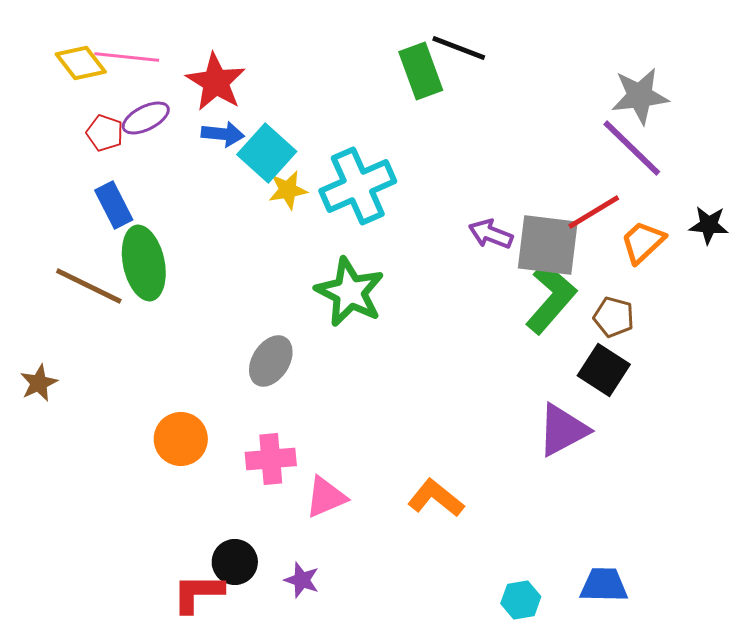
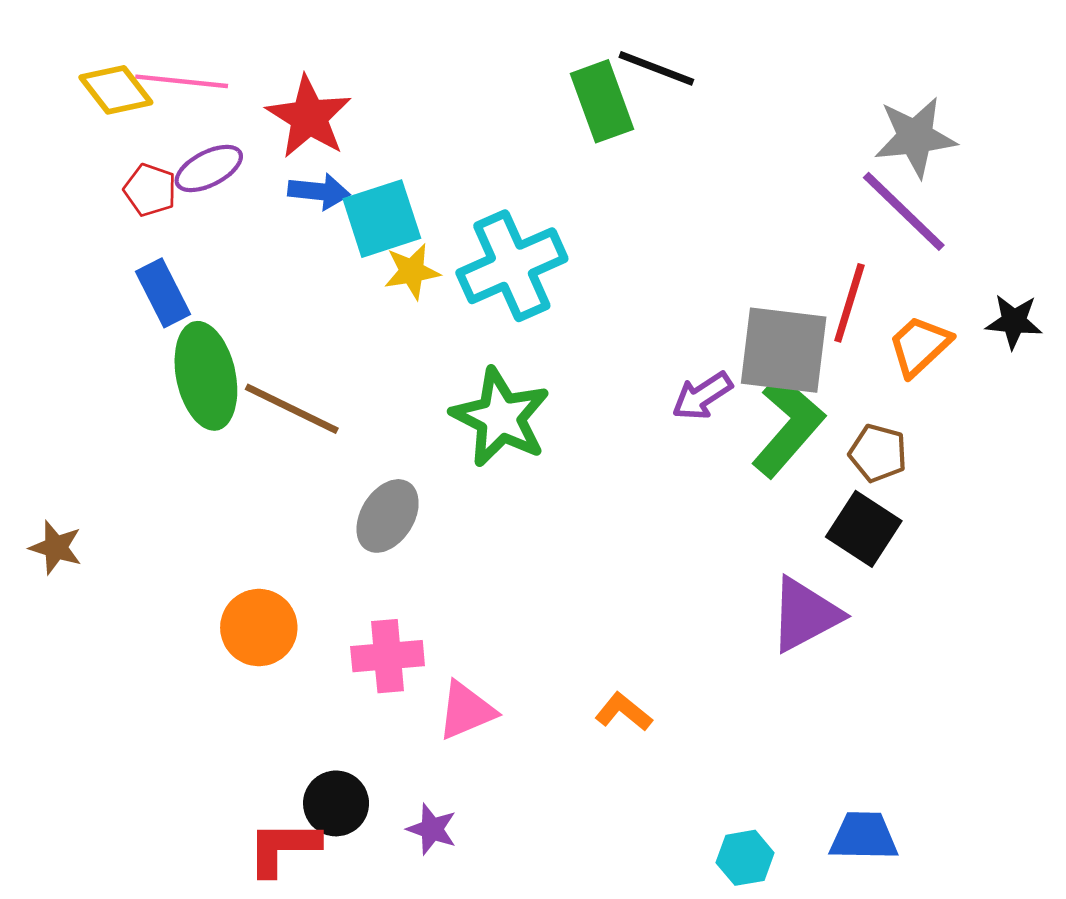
cyan square: (267, 153) -> (382, 219), turned 30
red line: (594, 212) -> (849, 303), turned -42
purple arrow: (491, 234) -> (702, 396), moved, turned -54
brown line: (89, 286) -> (292, 409), moved
brown star: (39, 383) -> (56, 547), turned -30
orange L-shape: (436, 498) -> (623, 712), size x0.7

